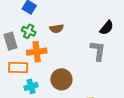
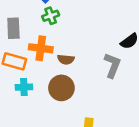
brown semicircle: (56, 29) -> (66, 59), moved
green cross: (29, 31) -> (51, 16), moved, turned 32

